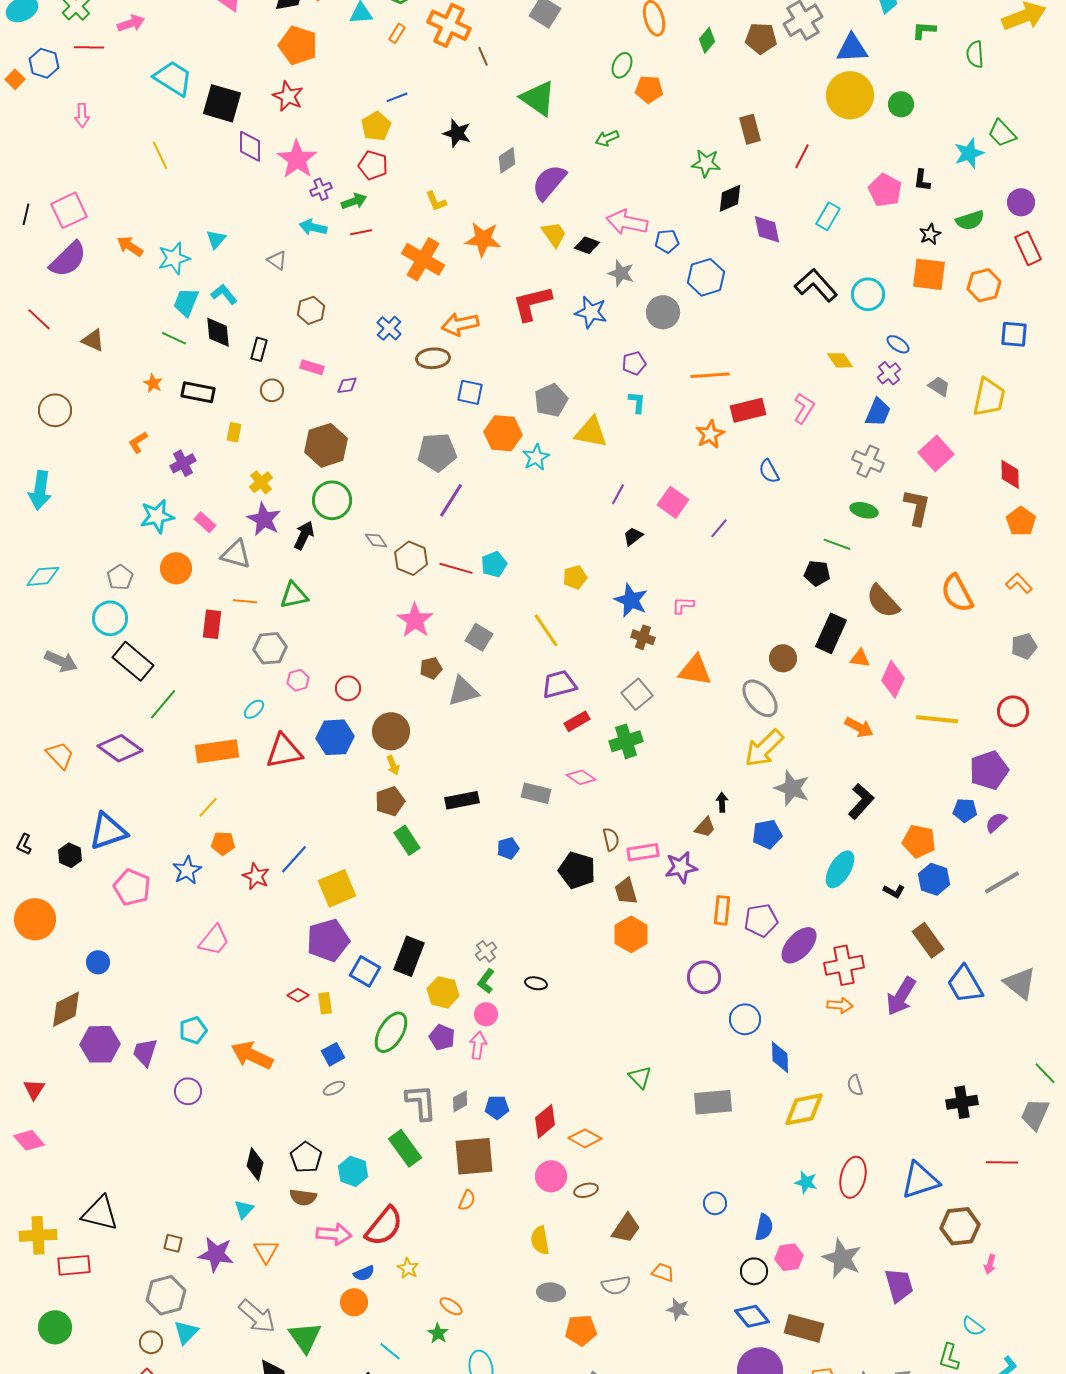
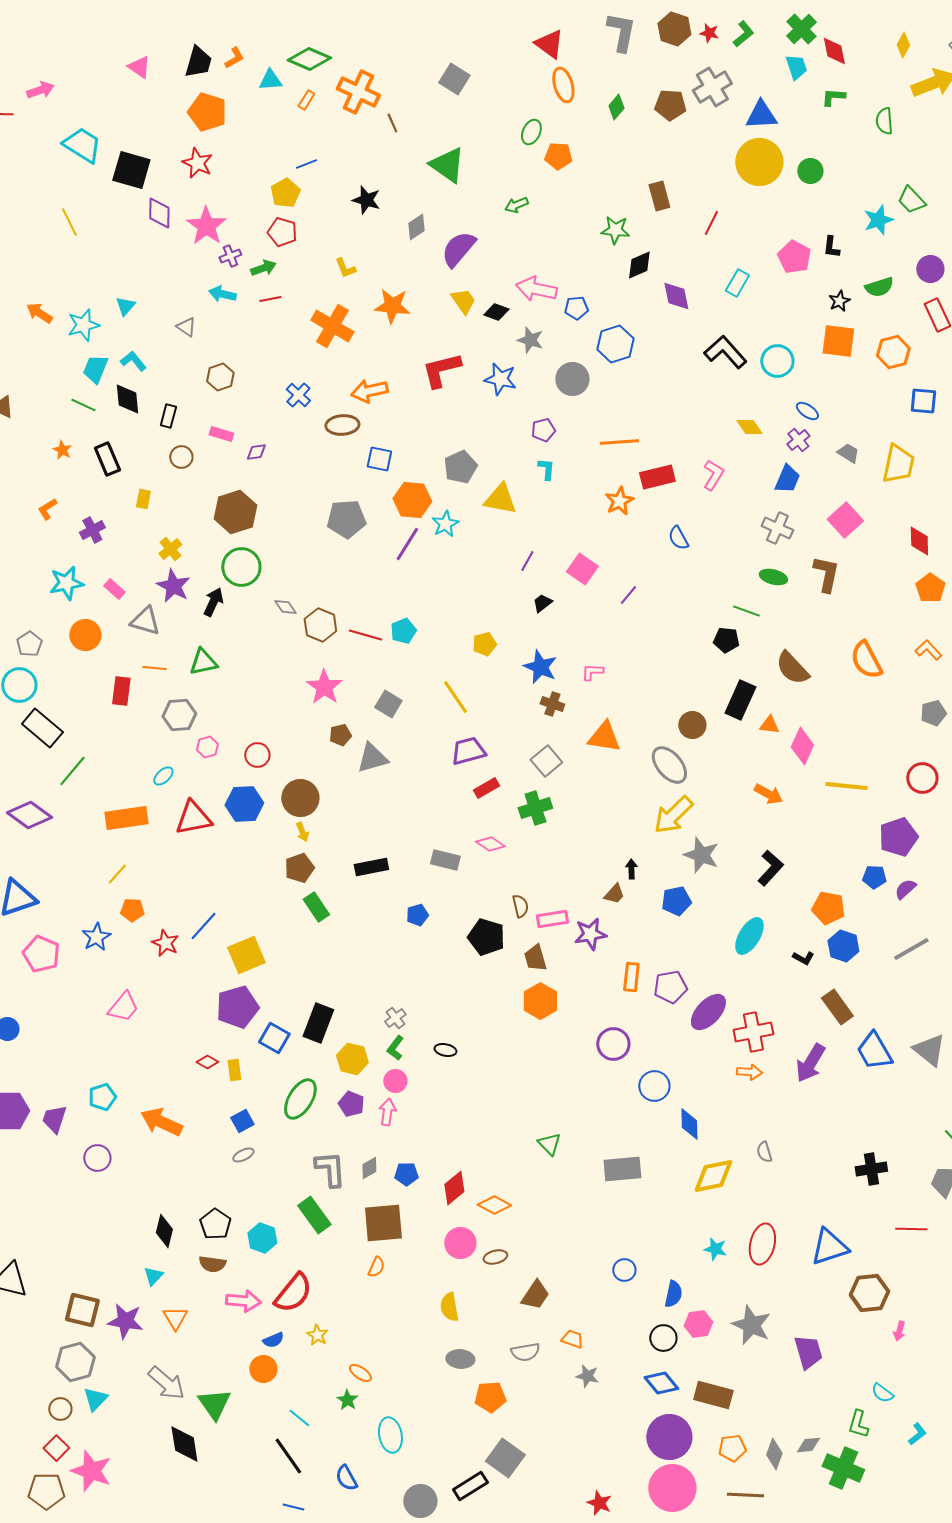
black rectangle: (198, 392) -> (107, 459), turned 56
purple line: (451, 500) -> (407, 544), moved
brown square: (173, 1243) -> (82, 1310), size x1.8

